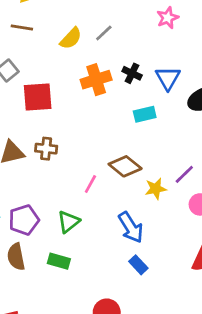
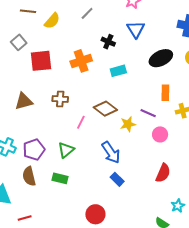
yellow semicircle: (71, 38) -> (52, 21), moved
blue triangle: (168, 78) -> (136, 29), moved
orange cross: (96, 80) -> (81, 61), moved
brown cross: (46, 149) -> (60, 99), moved
purple line: (184, 174) -> (148, 113), turned 70

